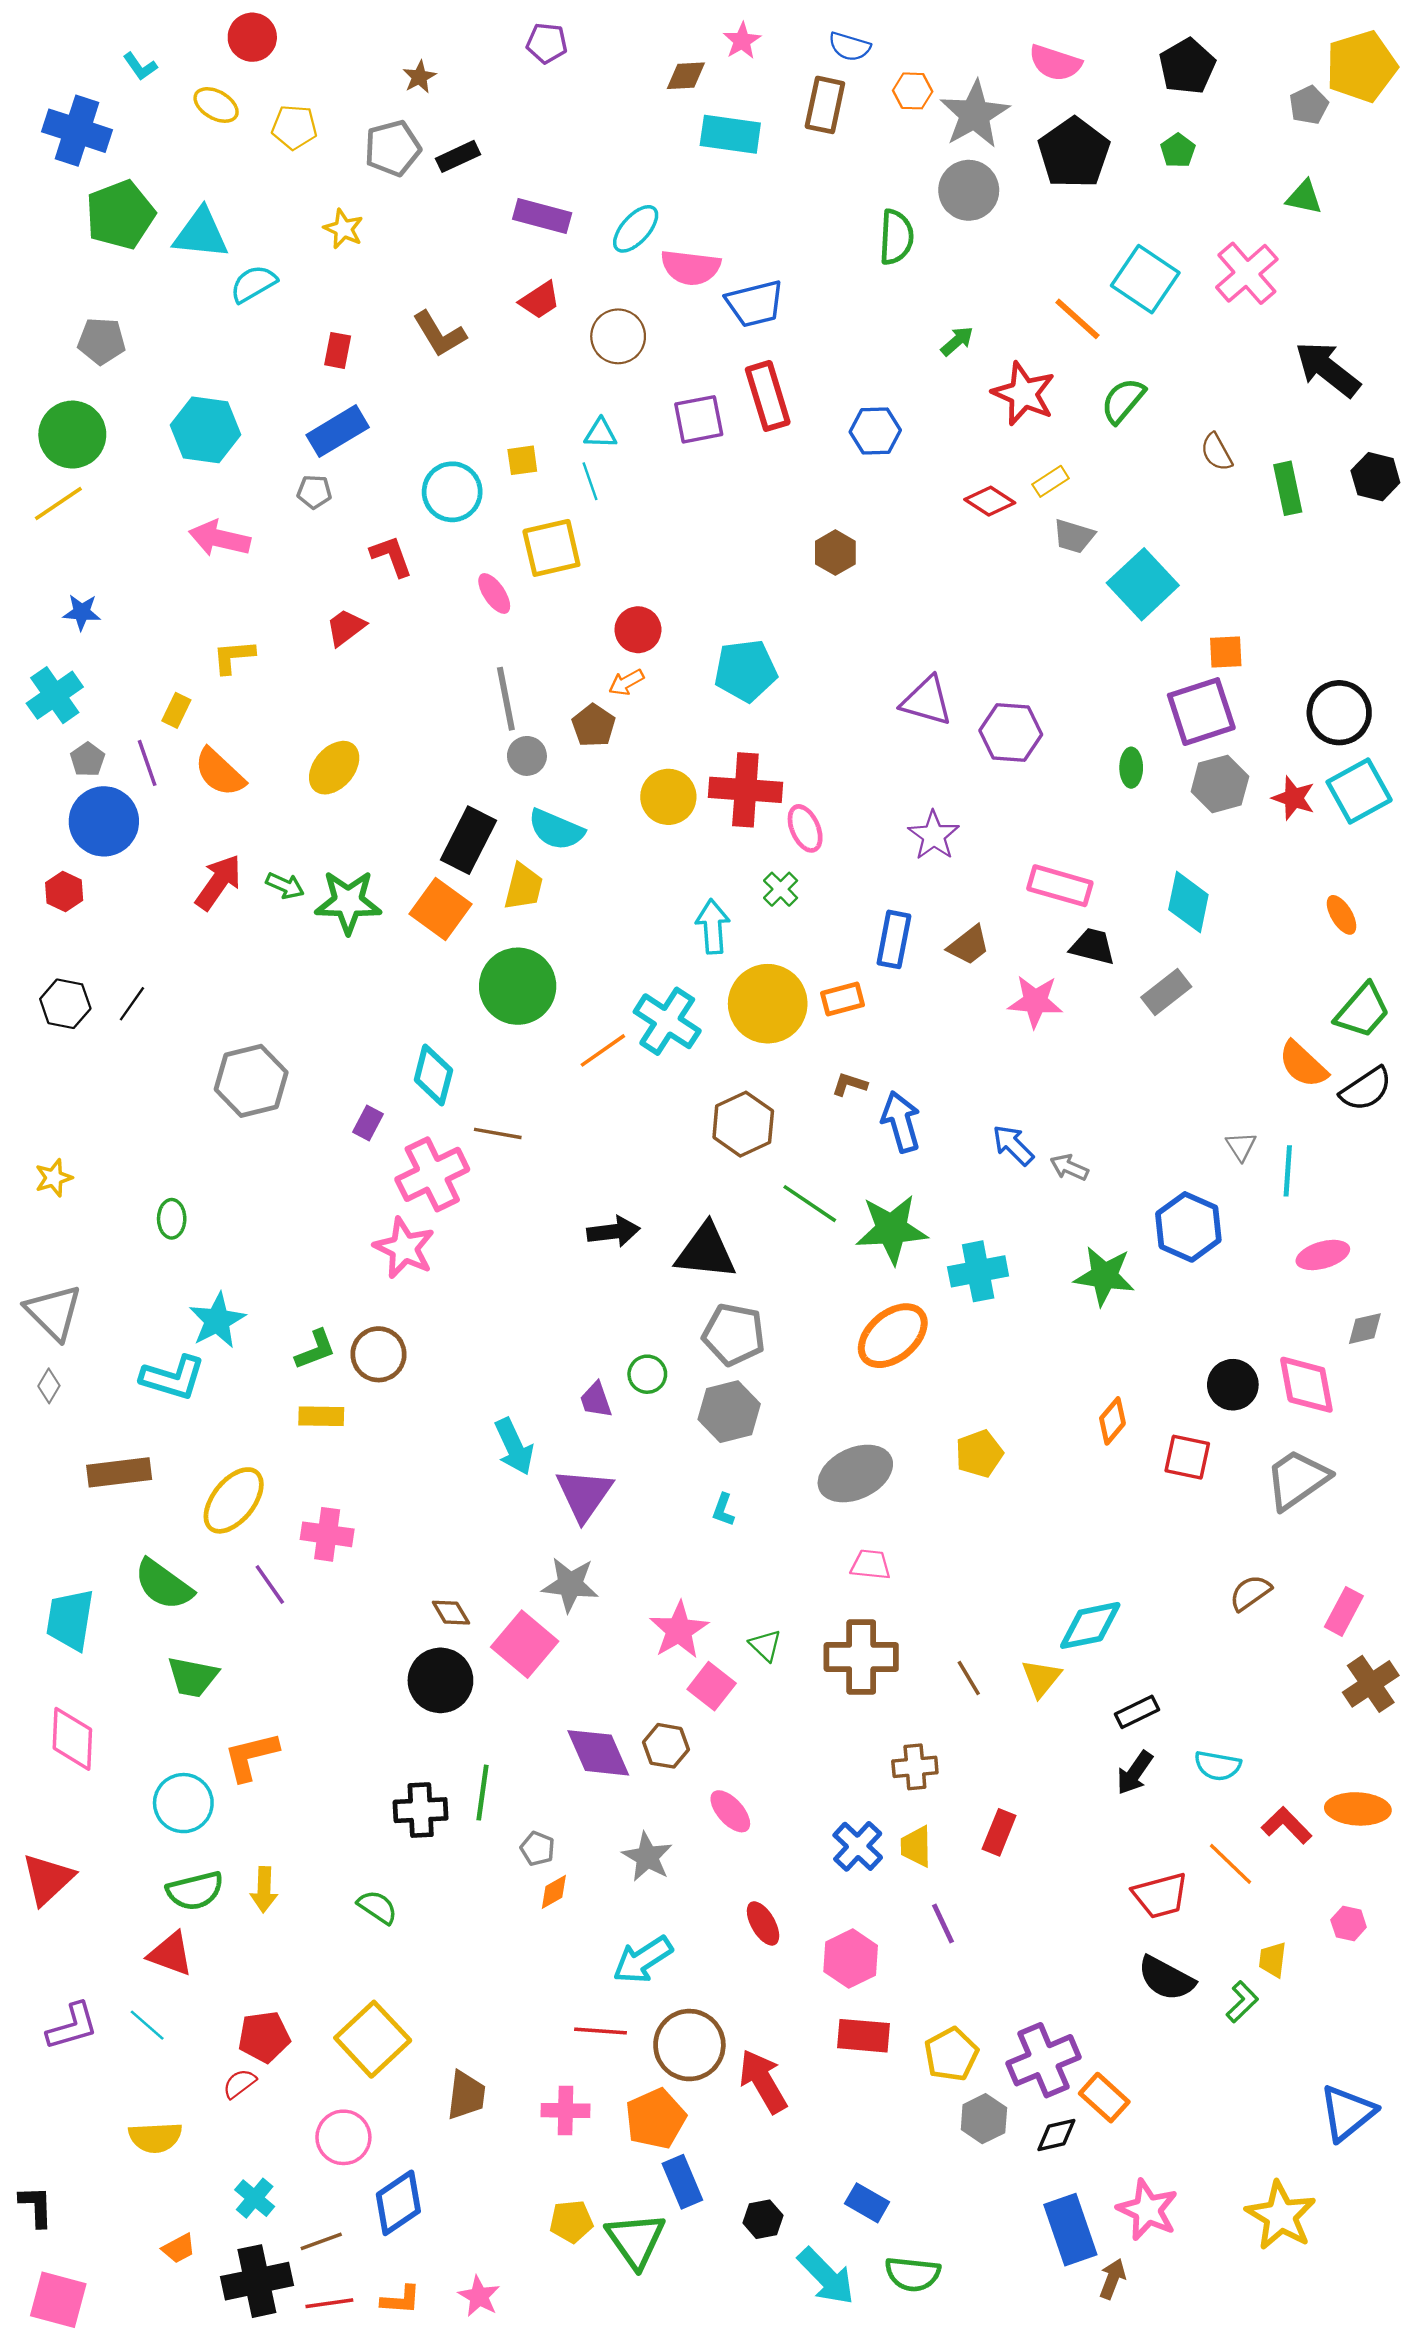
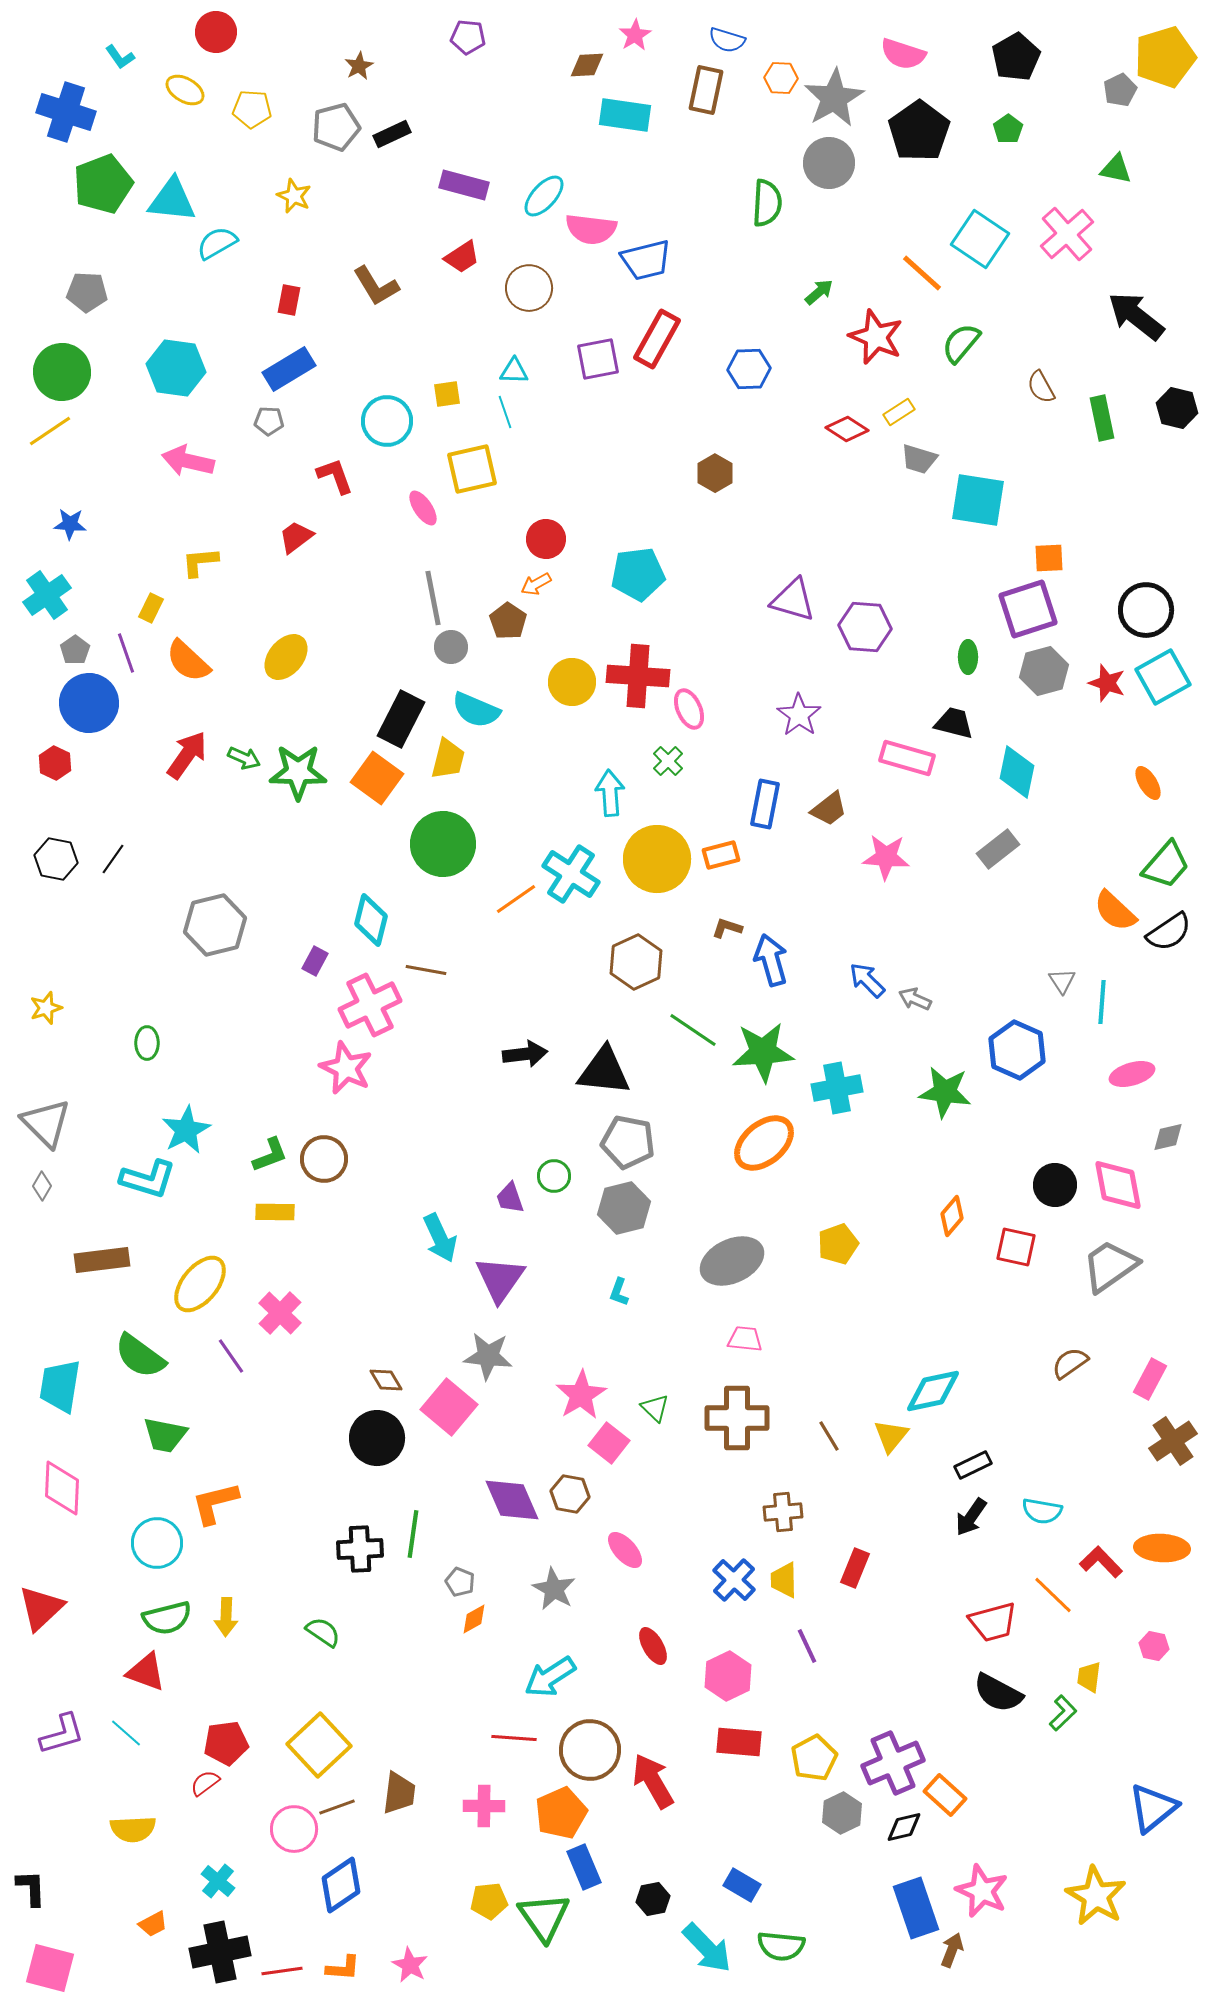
red rectangle: (768, 396) -> (657, 339), turned 46
cyan square: (1143, 584) -> (978, 500), turned -38
black trapezoid: (1093, 946) -> (954, 723), moved
pink cross: (327, 1534) -> (280, 1313), turned 36
brown line: (321, 2241) -> (337, 1807), moved

